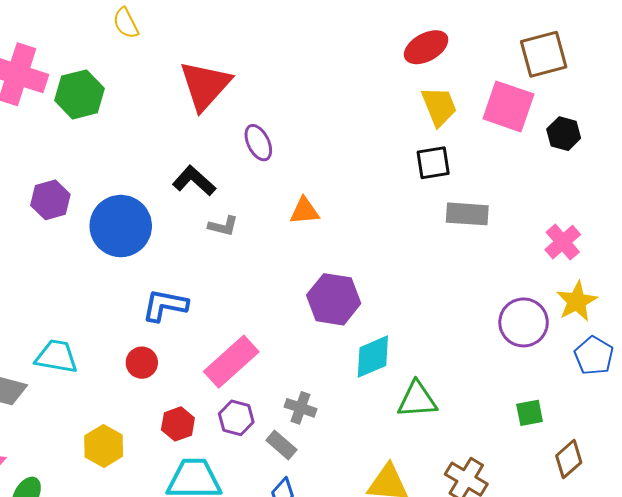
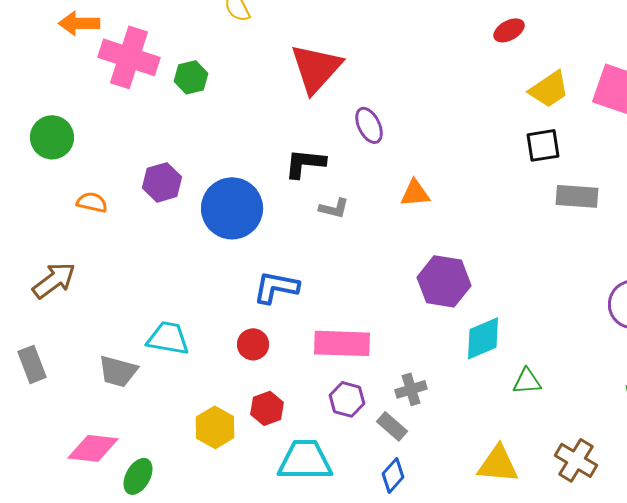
red ellipse: (426, 47) -> (509, 30), moved, size x0.7
green hexagon: (80, 94) -> (191, 77), size x0.7
yellow trapezoid: (439, 106) -> (549, 89), turned 78
black L-shape: (194, 181) -> (305, 163), turned -36
pink rectangle: (231, 362) -> (342, 343), turned 44
green triangle: (417, 400) -> (527, 381), size x0.7
gray cross: (301, 408) -> (411, 389), turned -36
red hexagon: (178, 424) -> (267, 408), moved

